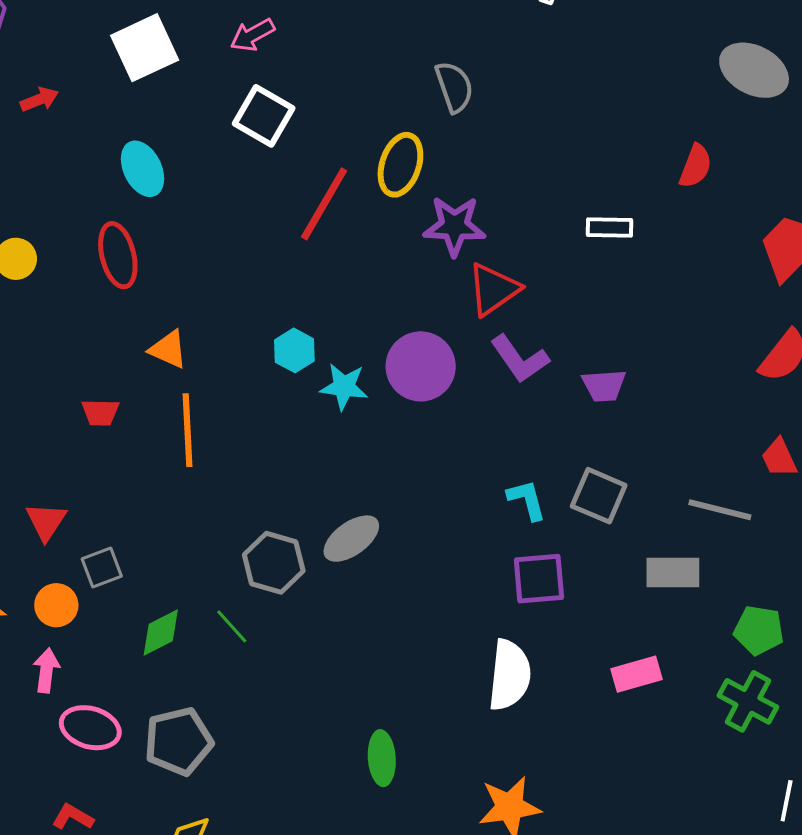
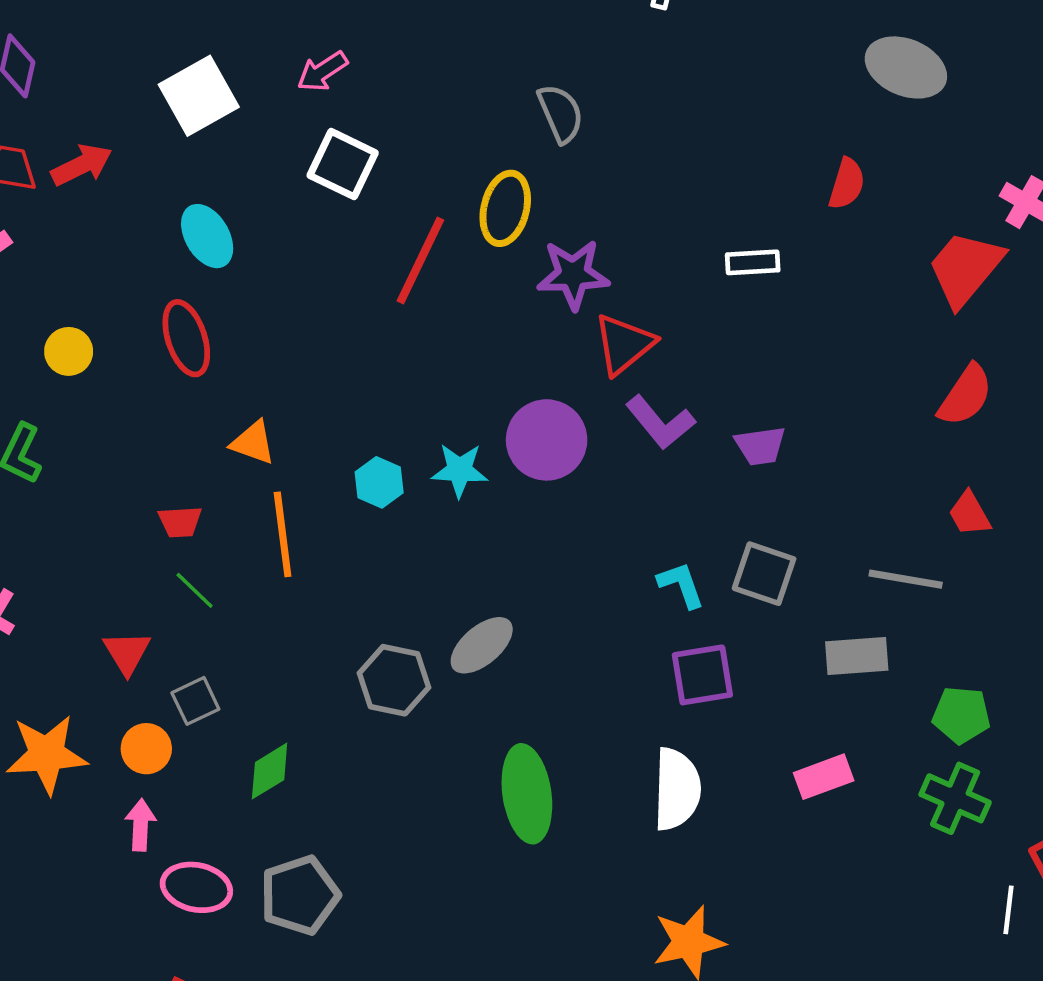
red arrow: (39, 99) -> (82, 165), size x1.4
cyan hexagon: (294, 350) -> (379, 482), moved
green line: (232, 626) -> (195, 590), moved
green ellipse: (382, 758) -> (527, 794), moved, size x1.5

